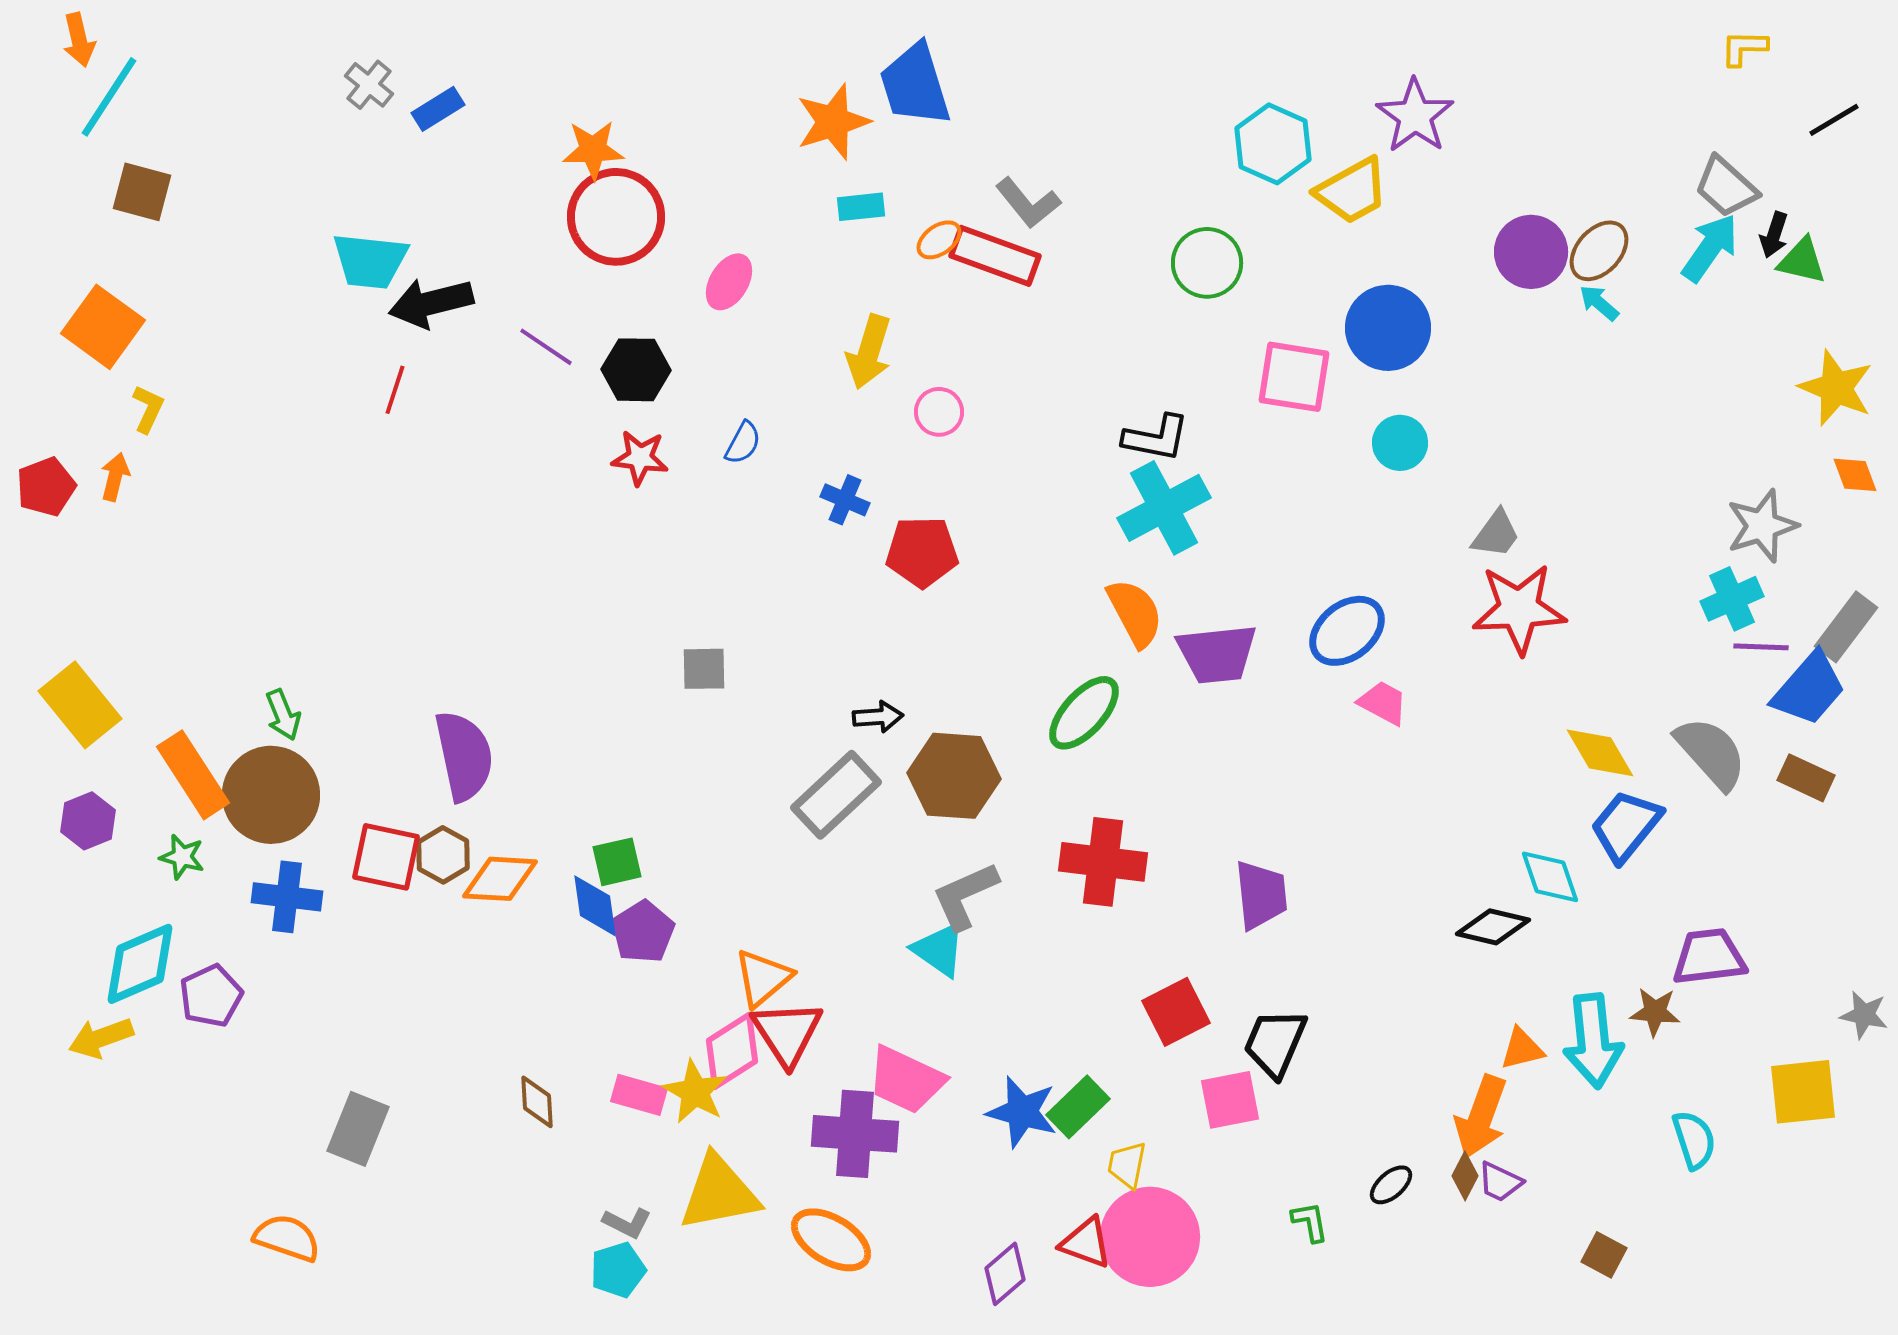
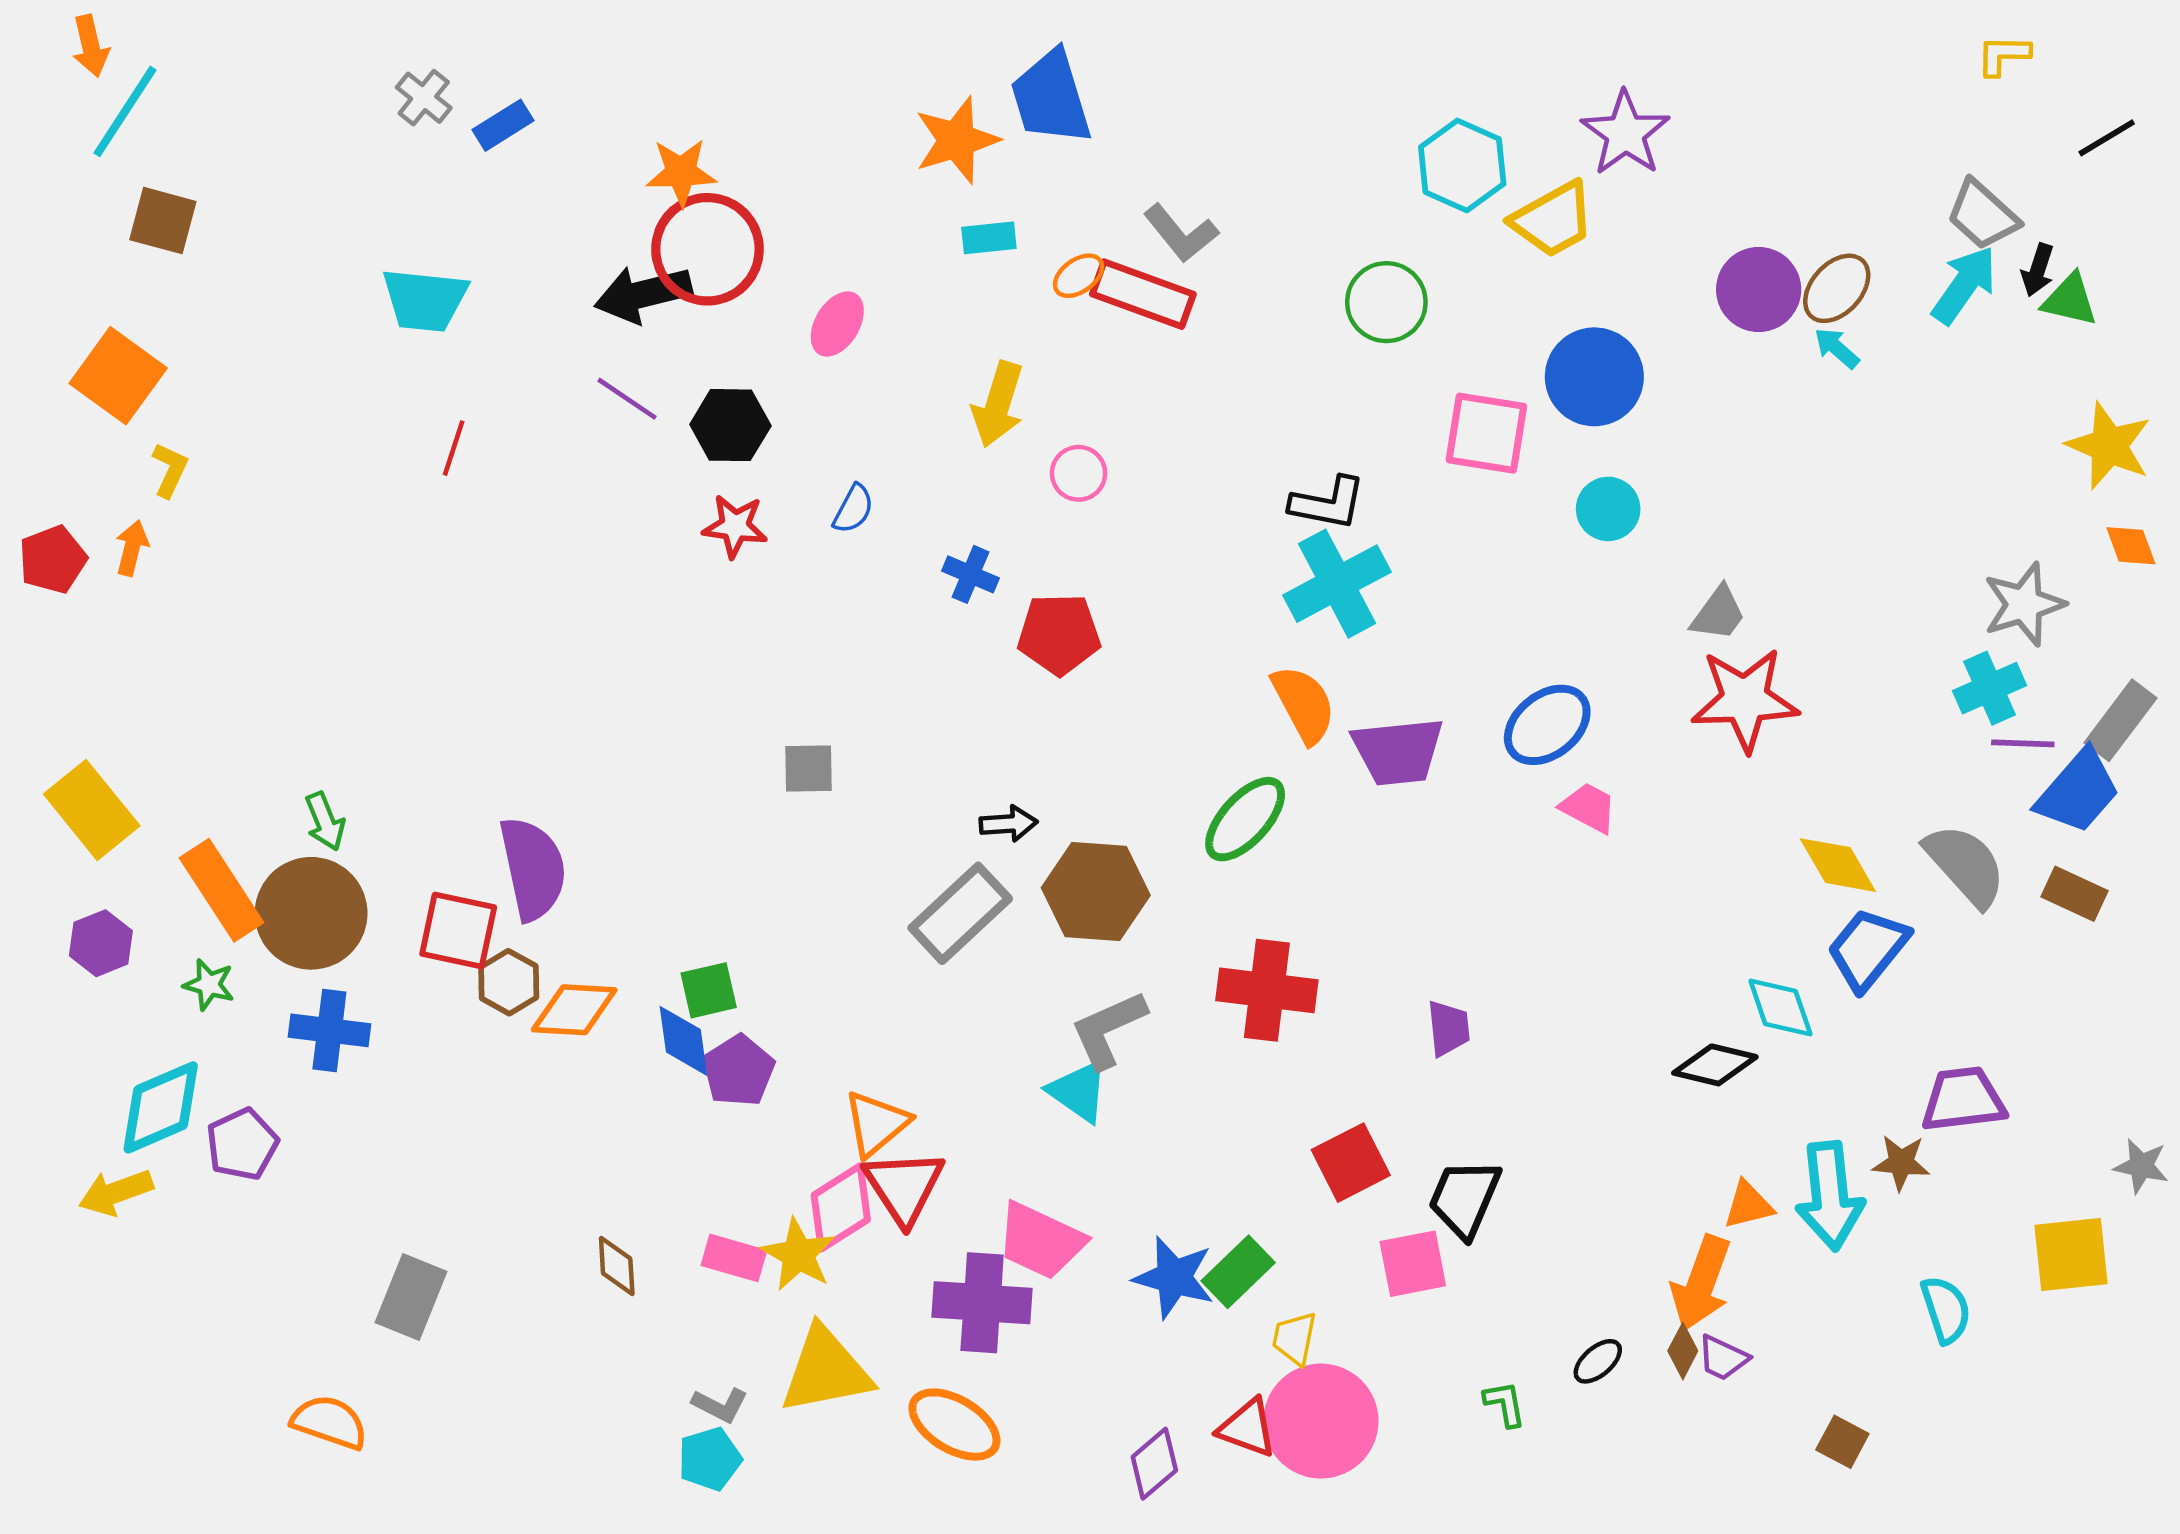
black arrow: (431, 303) -> (643, 294), moved
red square: (386, 857) -> (458, 931), moved
purple trapezoid: (1261, 895) -> (1448, 1028), size x0.7

